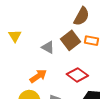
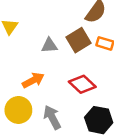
gray triangle: (48, 47) -> (49, 46), turned -40

